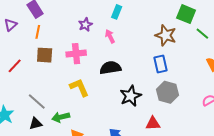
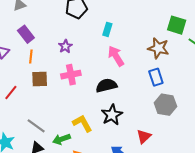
purple star: (85, 25) -> (65, 46), moved
pink arrow: (110, 36) -> (116, 56), moved, size x1.5
yellow L-shape: (79, 87) -> (82, 123), moved
black star: (131, 96) -> (112, 115), moved
red triangle: (153, 123) -> (144, 137), moved, turned -35

